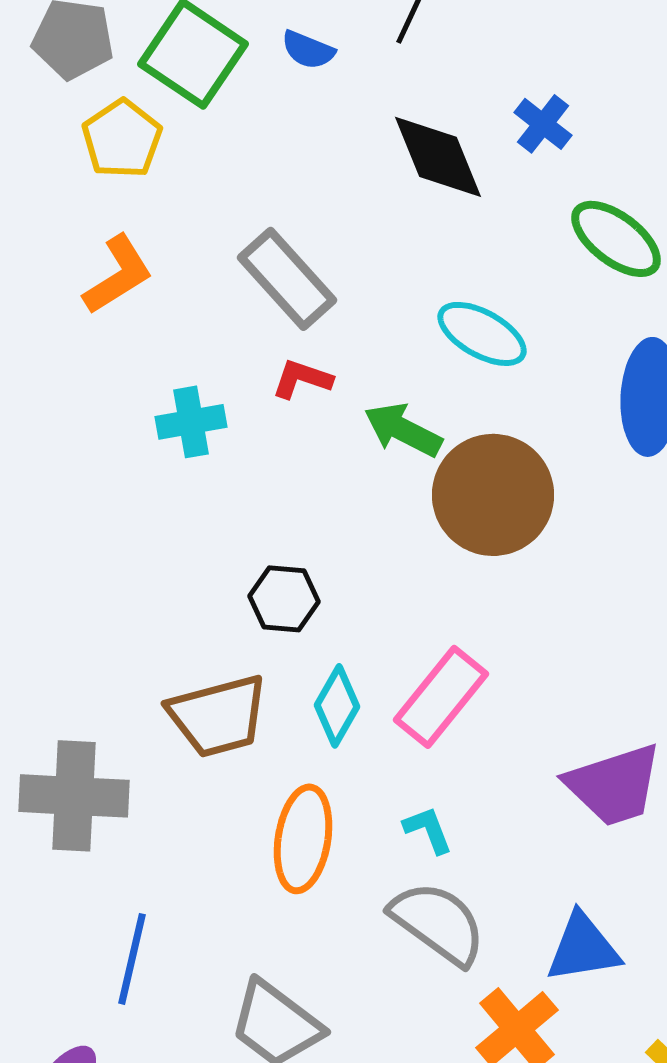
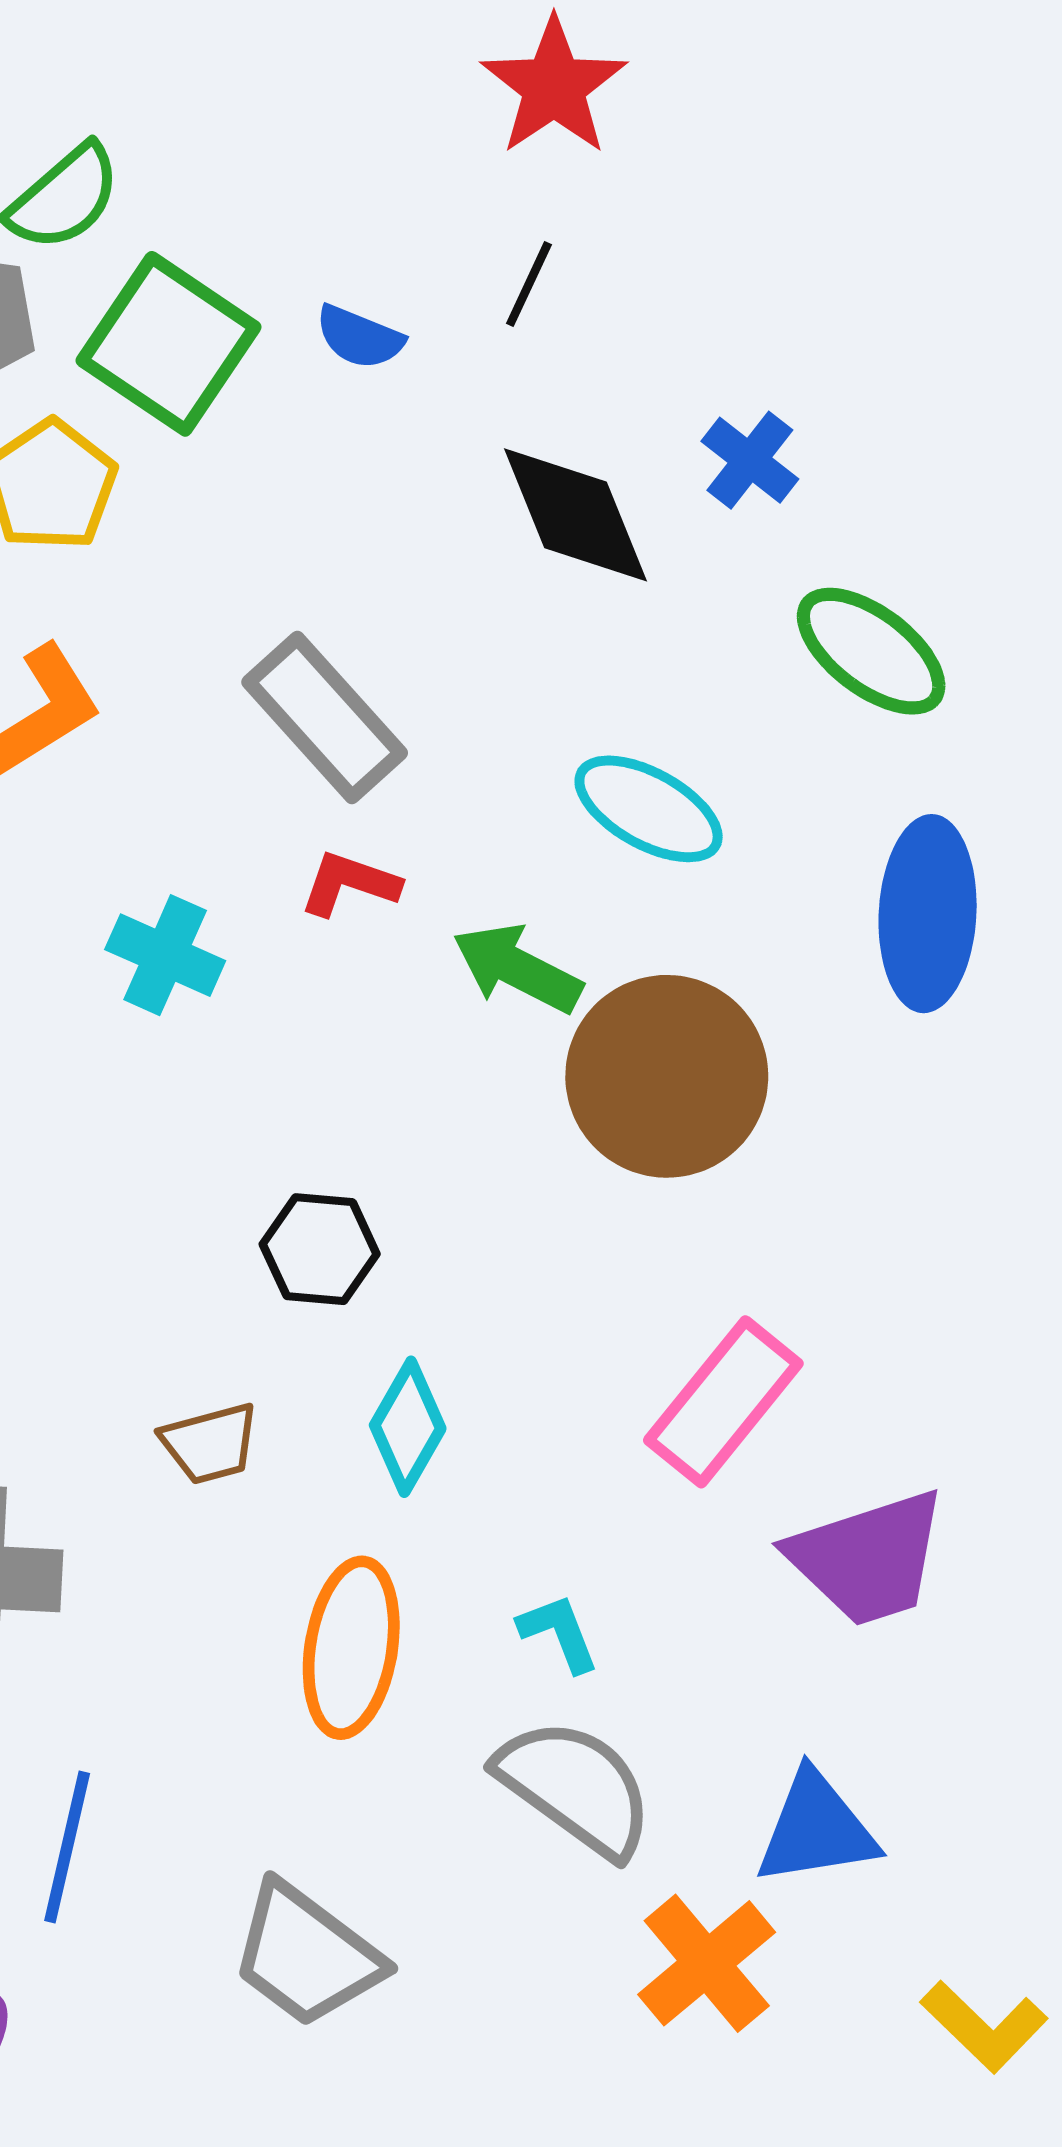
cyan cross: (191, 422) -> (165, 955), turned 34
pink rectangle: (441, 697) -> (723, 1402), moved
brown trapezoid: (218, 716) -> (210, 1443), size x0.6

